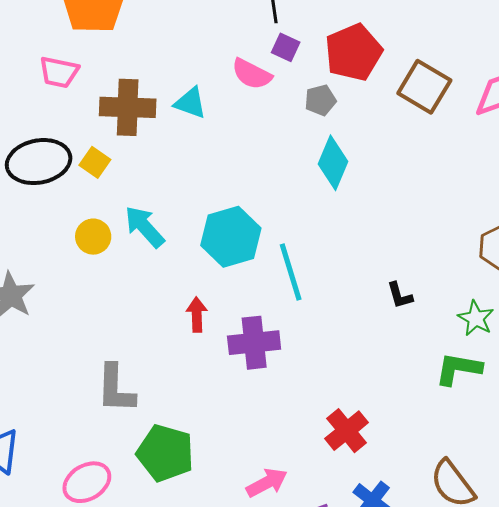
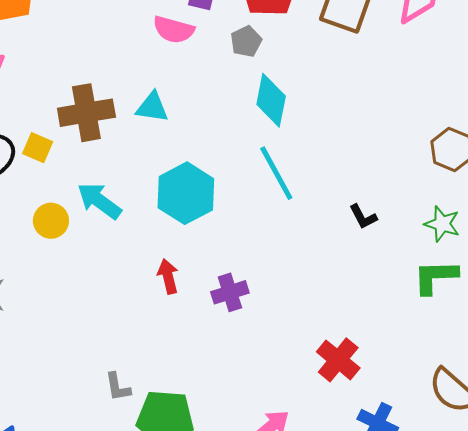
cyan triangle: (190, 103) -> (152, 107), moved
brown cross: (128, 107) -> (86, 113), moved
cyan line: (291, 272) -> (276, 173), moved
purple cross: (254, 343) -> (230, 292), size x0.7
gray L-shape: (116, 389) -> (118, 387), moved, size x0.6

